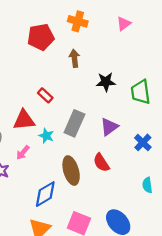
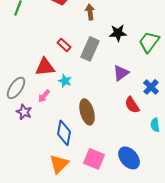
green trapezoid: (141, 92) -> (149, 42), turned 45
gray rectangle: (74, 123) -> (90, 49), moved
red semicircle: (101, 163) -> (132, 105), moved
blue diamond: (45, 194) -> (64, 133), turned -50

